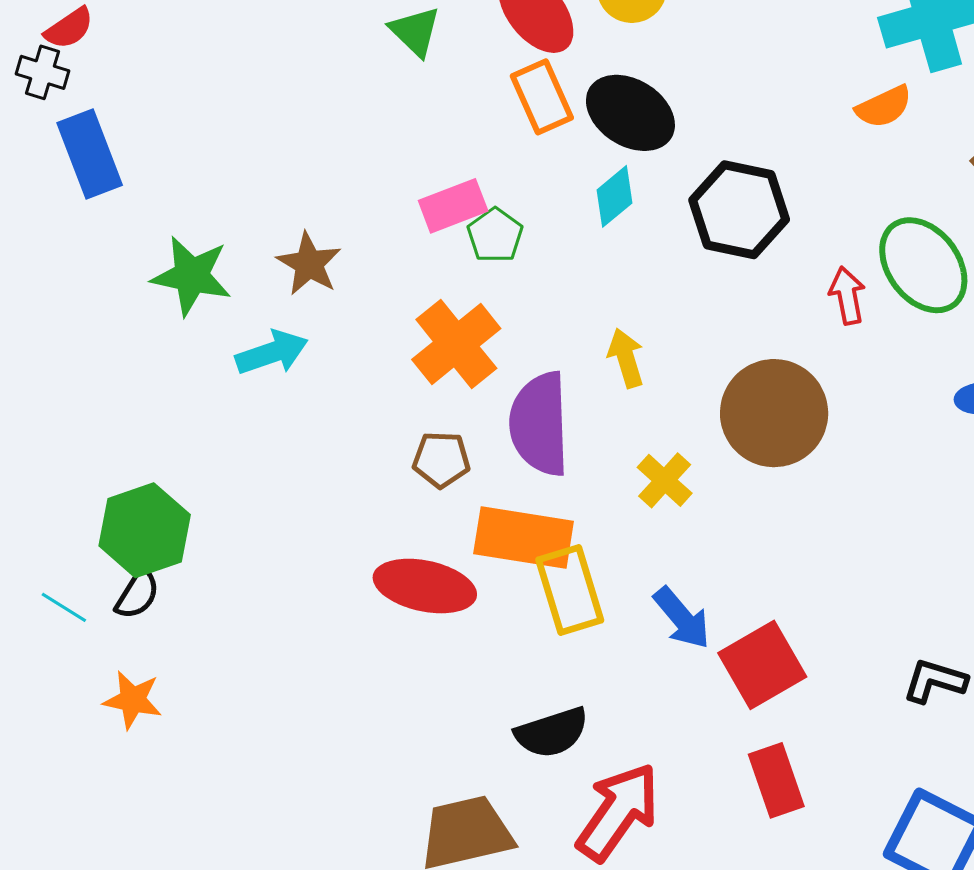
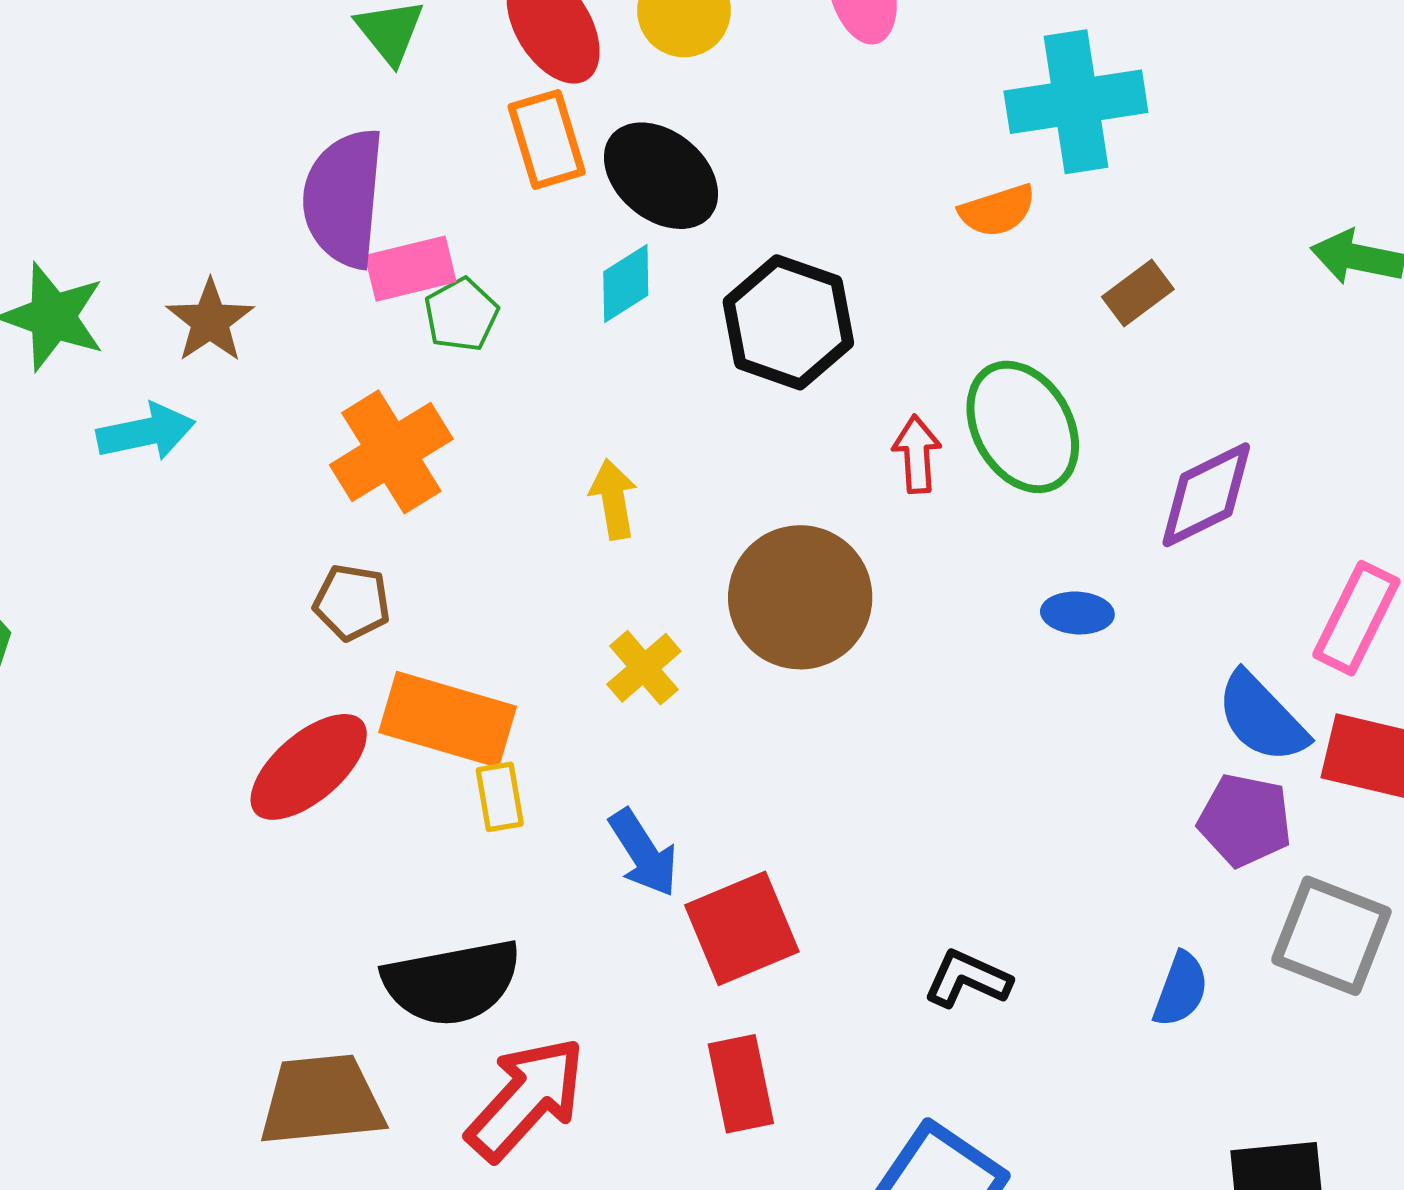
purple semicircle: (540, 424) -> (344, 198), moved
red ellipse: (425, 586) -> (309, 767), turned -60
yellow rectangle: (570, 590) -> (500, 797), size x0.6
black semicircle: (552, 733) -> (452, 982), size x1.4

